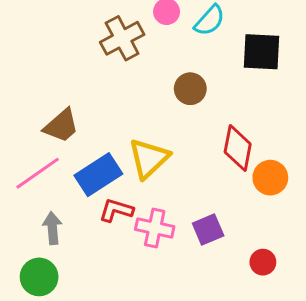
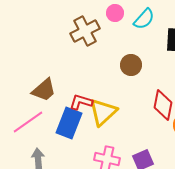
blue rectangle: (98, 175) -> (69, 123), turned -36
red L-shape: (116, 210) -> (81, 102), moved

